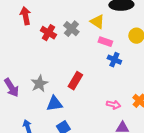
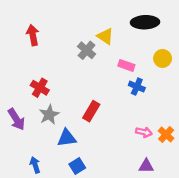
yellow triangle: (97, 22) -> (105, 36), moved
red cross: (48, 33) -> (40, 88), moved
pink arrow: (113, 105) -> (144, 132), moved

